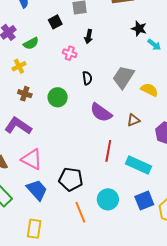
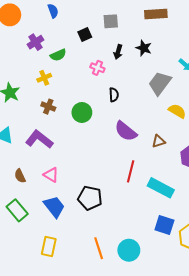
black star: (139, 29) -> (144, 48), moved
gray trapezoid: (123, 77) -> (160, 83), moved
pink triangle: (32, 159) -> (51, 175), size x0.7
cyan circle: (108, 199) -> (129, 250), moved
blue square: (144, 200) -> (164, 225), turned 36
orange line: (80, 212) -> (99, 248), moved

